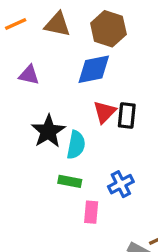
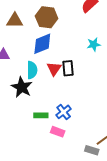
cyan semicircle: (76, 145) -> (32, 70), moved
blue cross: (121, 184) -> (64, 112), moved
pink rectangle: (91, 212) -> (58, 132), turned -64

